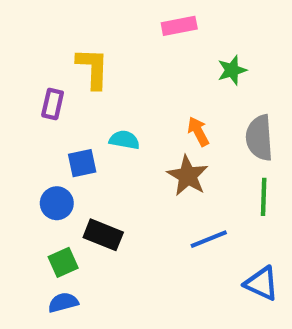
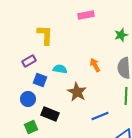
green star: (232, 70) -> (121, 35), moved
purple rectangle: (53, 104) -> (29, 61), moved, turned 48
blue square: (82, 163) -> (40, 80), turned 32
brown star: (188, 176) -> (77, 92), moved

